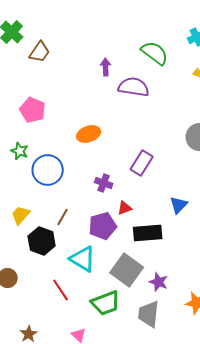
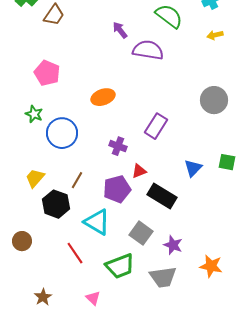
purple arrow: (106, 67) -> (120, 30), turned -36
black rectangle: (148, 233) -> (162, 196), turned 36
gray square: (127, 270) -> (141, 233), size x0.7
gray trapezoid: (149, 314) -> (163, 277), turned -104

